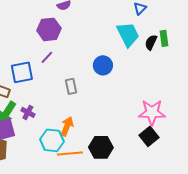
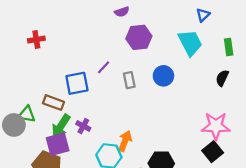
purple hexagon: (49, 29) -> (139, 37), moved
black semicircle: (151, 42) -> (222, 78), moved
gray rectangle: (71, 86) -> (129, 80), moved

